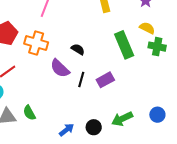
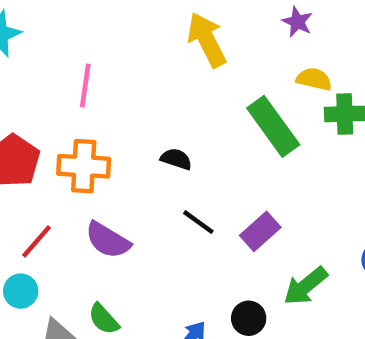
purple semicircle: (60, 68) -> (108, 240), moved
black line: (81, 79) -> (198, 222), turned -56
purple rectangle: (105, 80) -> (260, 231), moved

